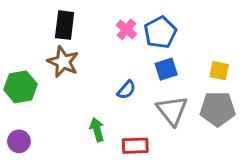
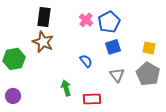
blue semicircle: (126, 90) -> (86, 61), turned -80
gray pentagon: (218, 109) -> (148, 74), turned 30
gray triangle: (172, 110) -> (117, 75), size x0.7

